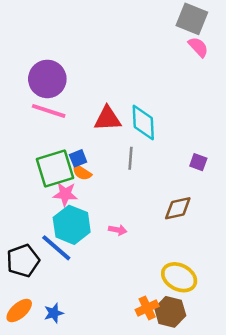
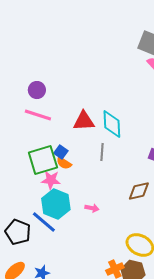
purple circle: (47, 79) -> (37, 90), size x0.6
blue square: (78, 158) -> (61, 152), turned -32
black pentagon: (23, 261) -> (18, 232), turned -30

